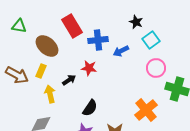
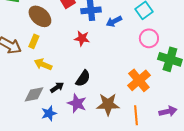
black arrow: (69, 80) -> (57, 87), moved
yellow arrow: (50, 94) -> (43, 64), turned -54

